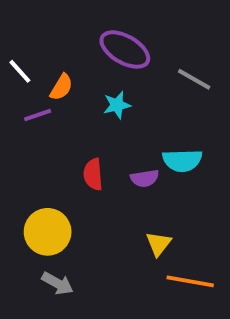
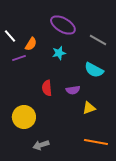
cyan semicircle: (182, 160) -> (94, 70), moved, turned 30
yellow triangle: (159, 244) -> (89, 108), moved, turned 32
gray arrow: (57, 283) -> (41, 145), moved, turned 133

